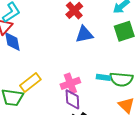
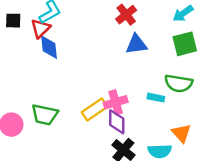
green semicircle: (121, 79) -> (179, 83), moved
yellow rectangle: (30, 82) -> (95, 109), moved

